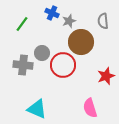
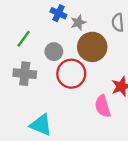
green line: (22, 24) -> (24, 39), moved
gray circle: (42, 53) -> (54, 52), moved
pink semicircle: (90, 108) -> (103, 106), moved

